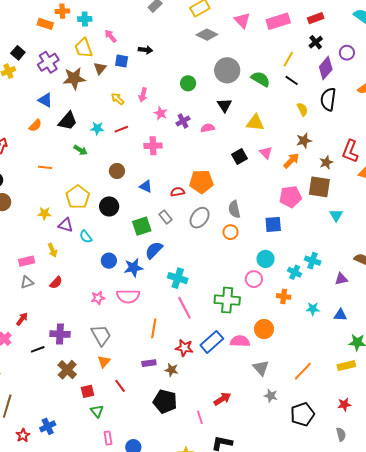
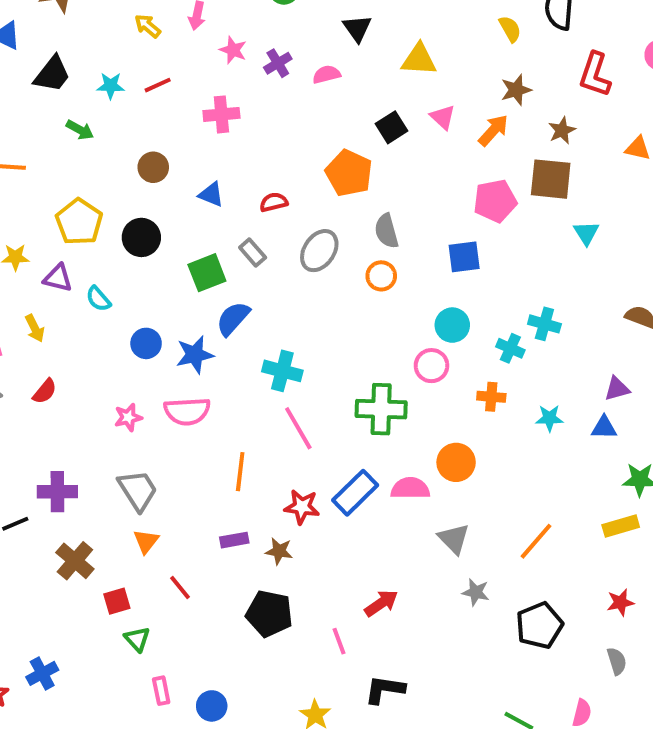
red L-shape: (350, 151) -> (595, 75), moved
orange pentagon: (201, 182) -> (349, 173), moved, turned 30
purple triangle: (341, 279) -> (617, 389), moved

